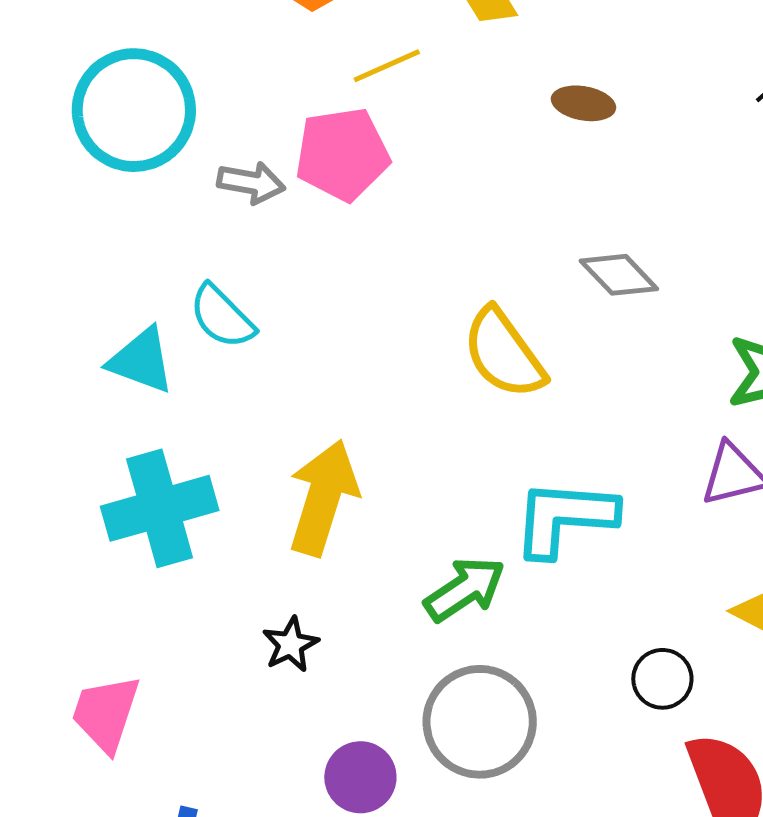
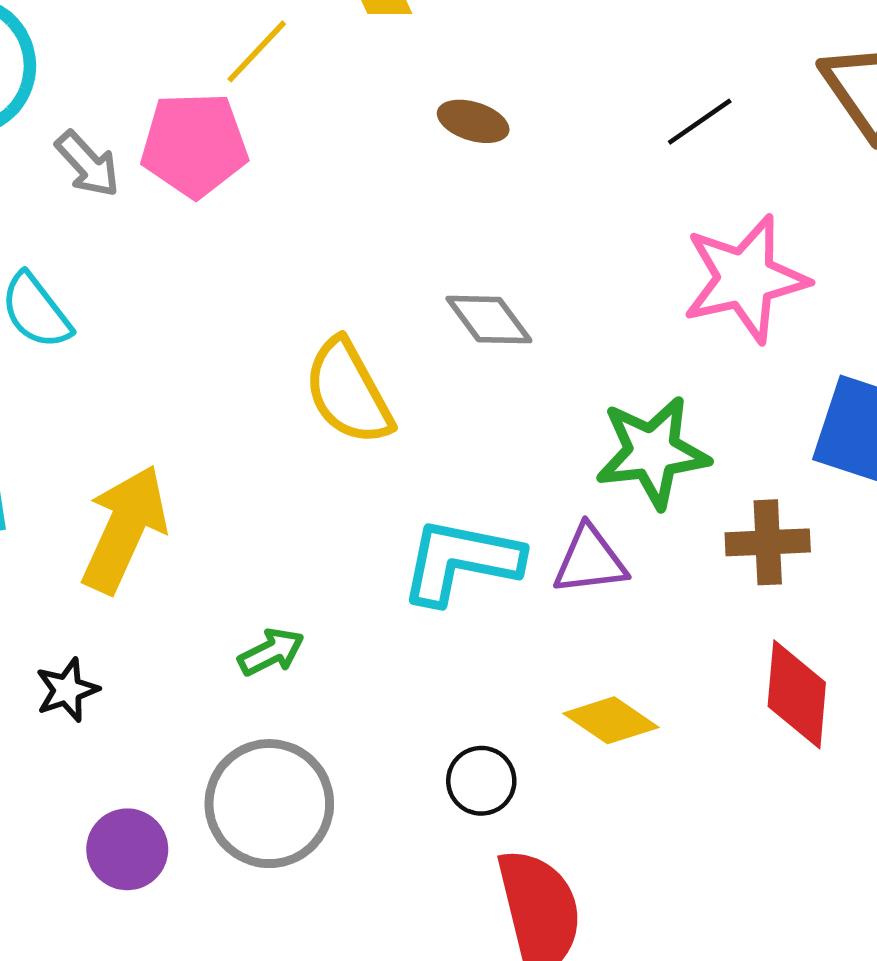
yellow line: (387, 66) -> (257, 51), turned -30
gray arrow: (251, 183) -> (88, 164), turned 30
cyan L-shape: (565, 518) -> (461, 561), moved
green arrow: (465, 589) -> (271, 652), size x0.7

